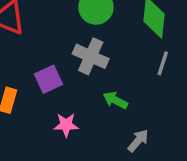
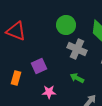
gray cross: (91, 56) -> (77, 49), moved

